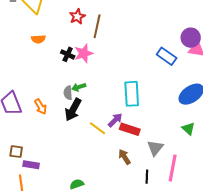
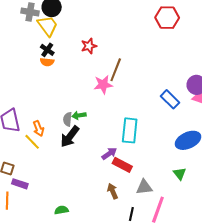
brown line: (97, 26) -> (116, 70), moved
pink star: (84, 53) -> (103, 85), moved
black cross: (68, 54) -> (47, 50), moved
yellow line: (97, 128) -> (32, 142), moved
gray triangle: (155, 148) -> (144, 187), turned 36

